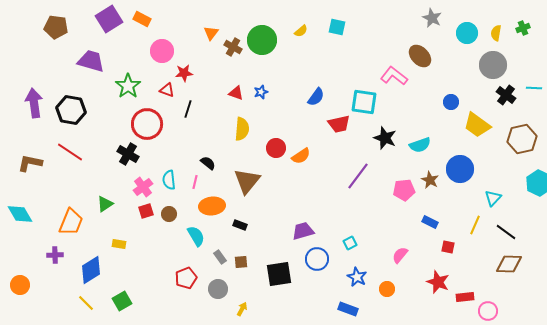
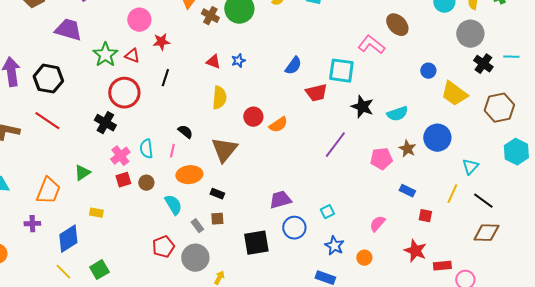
red triangle: (167, 90) -> (132, 56), moved
brown square: (241, 262) -> (217, 219), moved
gray circle: (218, 289) -> (195, 258), size x1.4

